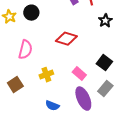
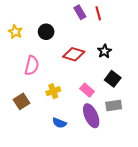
black circle: (31, 13) -> (46, 32), moved
black star: (105, 21) -> (104, 51), moved
gray rectangle: (105, 89) -> (114, 105), turned 42

